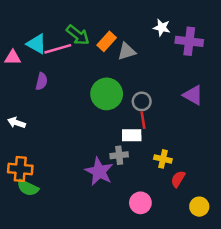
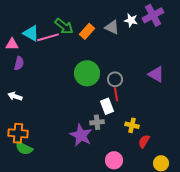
purple cross: (189, 41) -> (153, 15), moved, turned -35
gray triangle: (127, 51) -> (112, 27), moved, turned 42
purple semicircle: (42, 81) -> (19, 63), moved
white rectangle: (132, 135) -> (107, 106), turned 70

